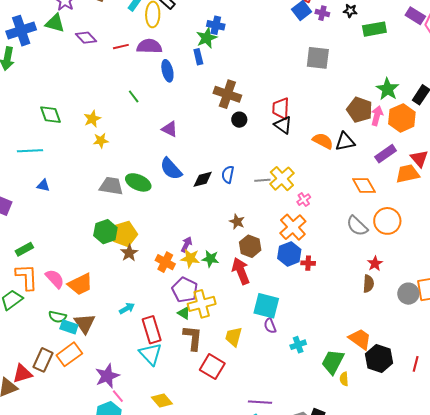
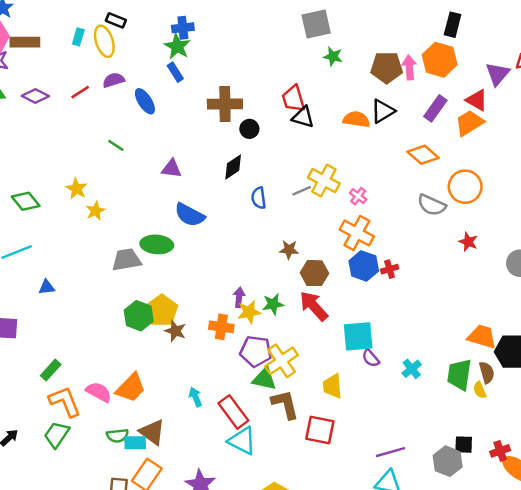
purple semicircle: (149, 46) -> (114, 80), size x0.7
green star: (388, 89) -> (333, 56), moved, size x0.7
black diamond: (203, 179) -> (233, 167), moved
brown semicircle: (368, 284) -> (487, 372), moved
cyan arrow: (127, 308) -> (195, 397), turned -63
green triangle: (184, 313) -> (264, 379), size x1.5

